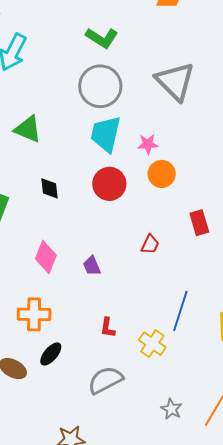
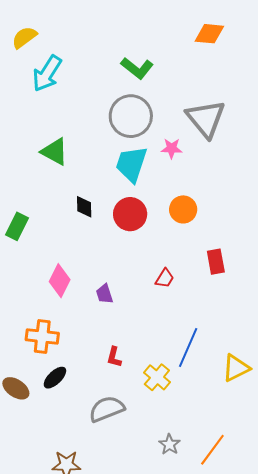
pink star: (148, 144) -> (172, 148), moved
black diamond: (50, 188) -> (84, 207), moved

